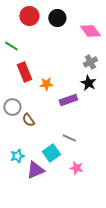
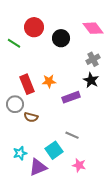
red circle: (29, 16) -> (34, 27), moved
black circle: (57, 18) -> (61, 38), moved
red rectangle: (24, 72) -> (27, 84), moved
brown semicircle: (28, 120) -> (31, 117), turned -40

